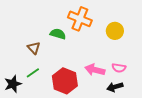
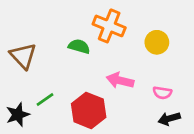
brown triangle: (34, 48) -> (23, 56), moved, size x1.5
pink arrow: (95, 70) -> (120, 80), moved
black arrow: (115, 87) -> (169, 119), moved

